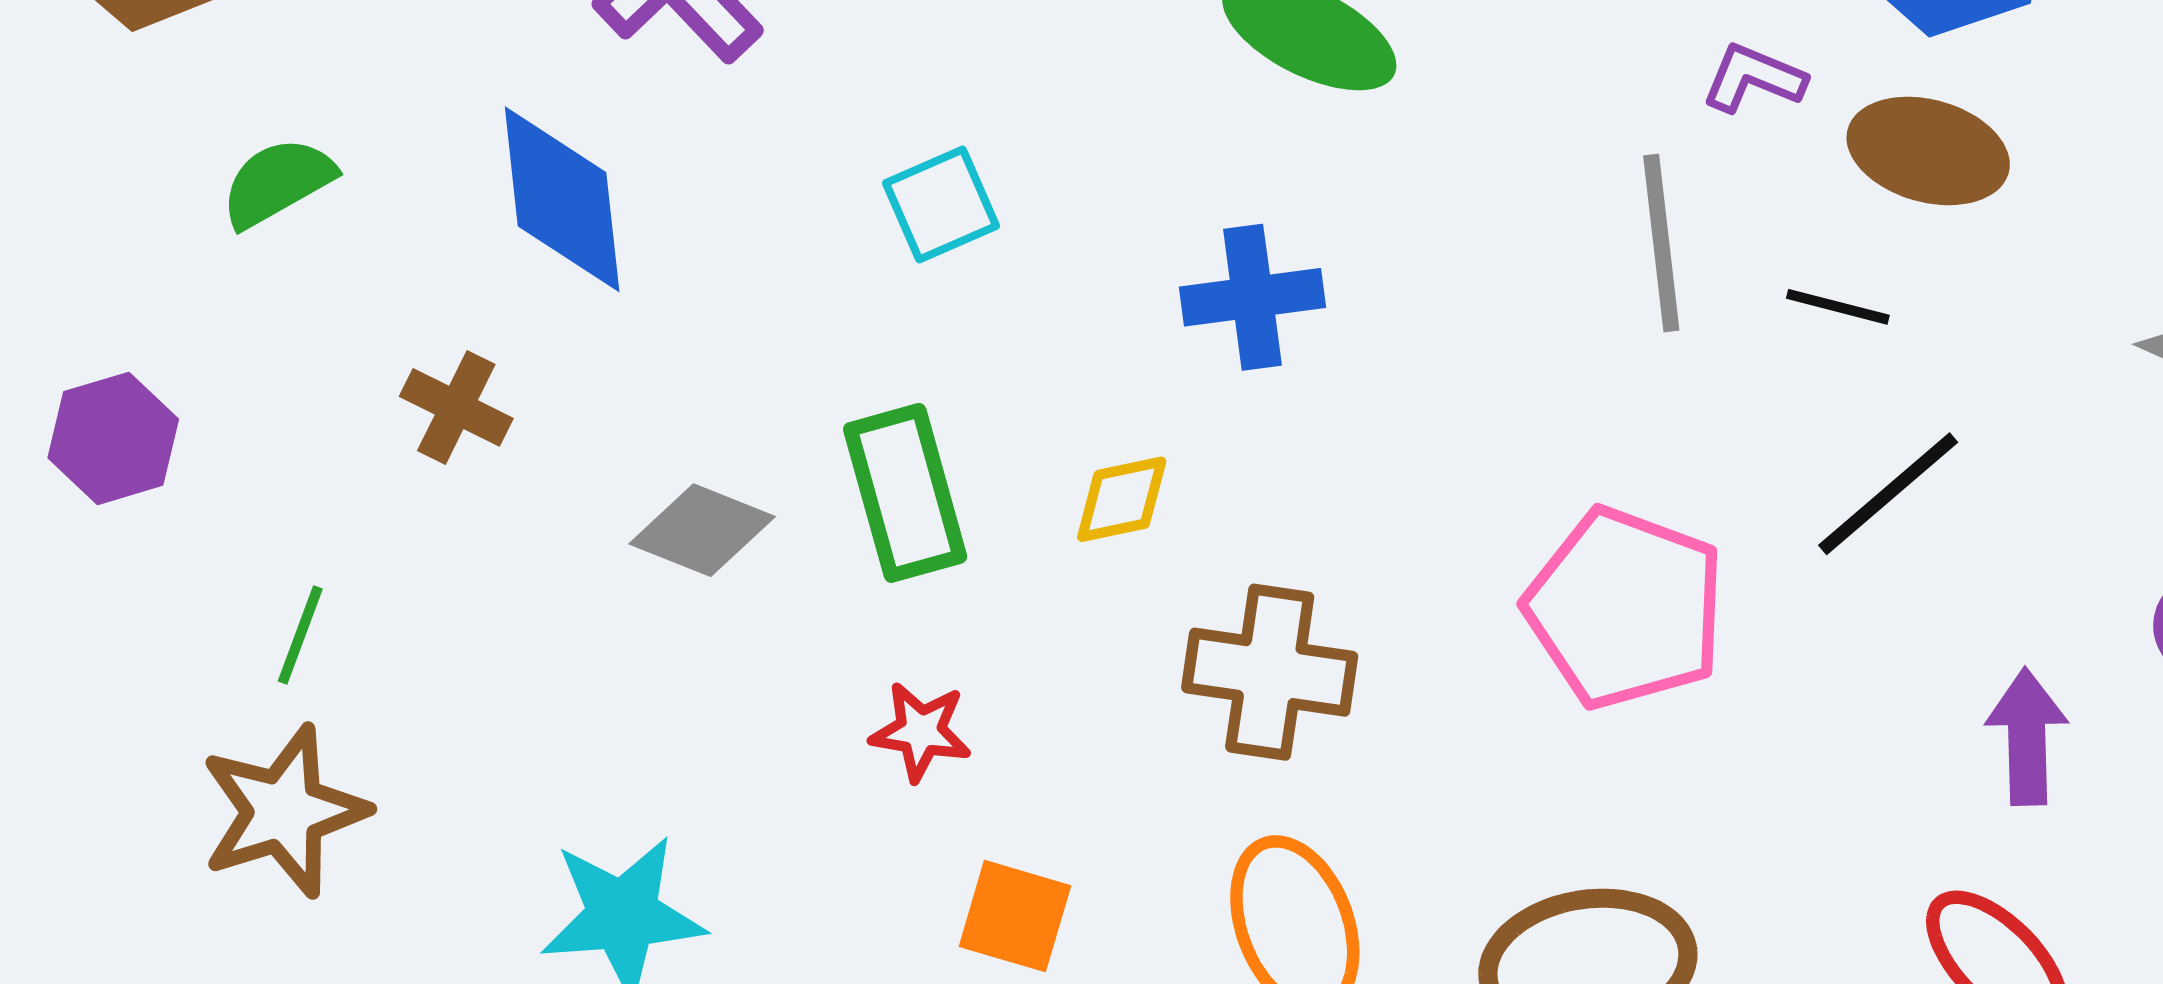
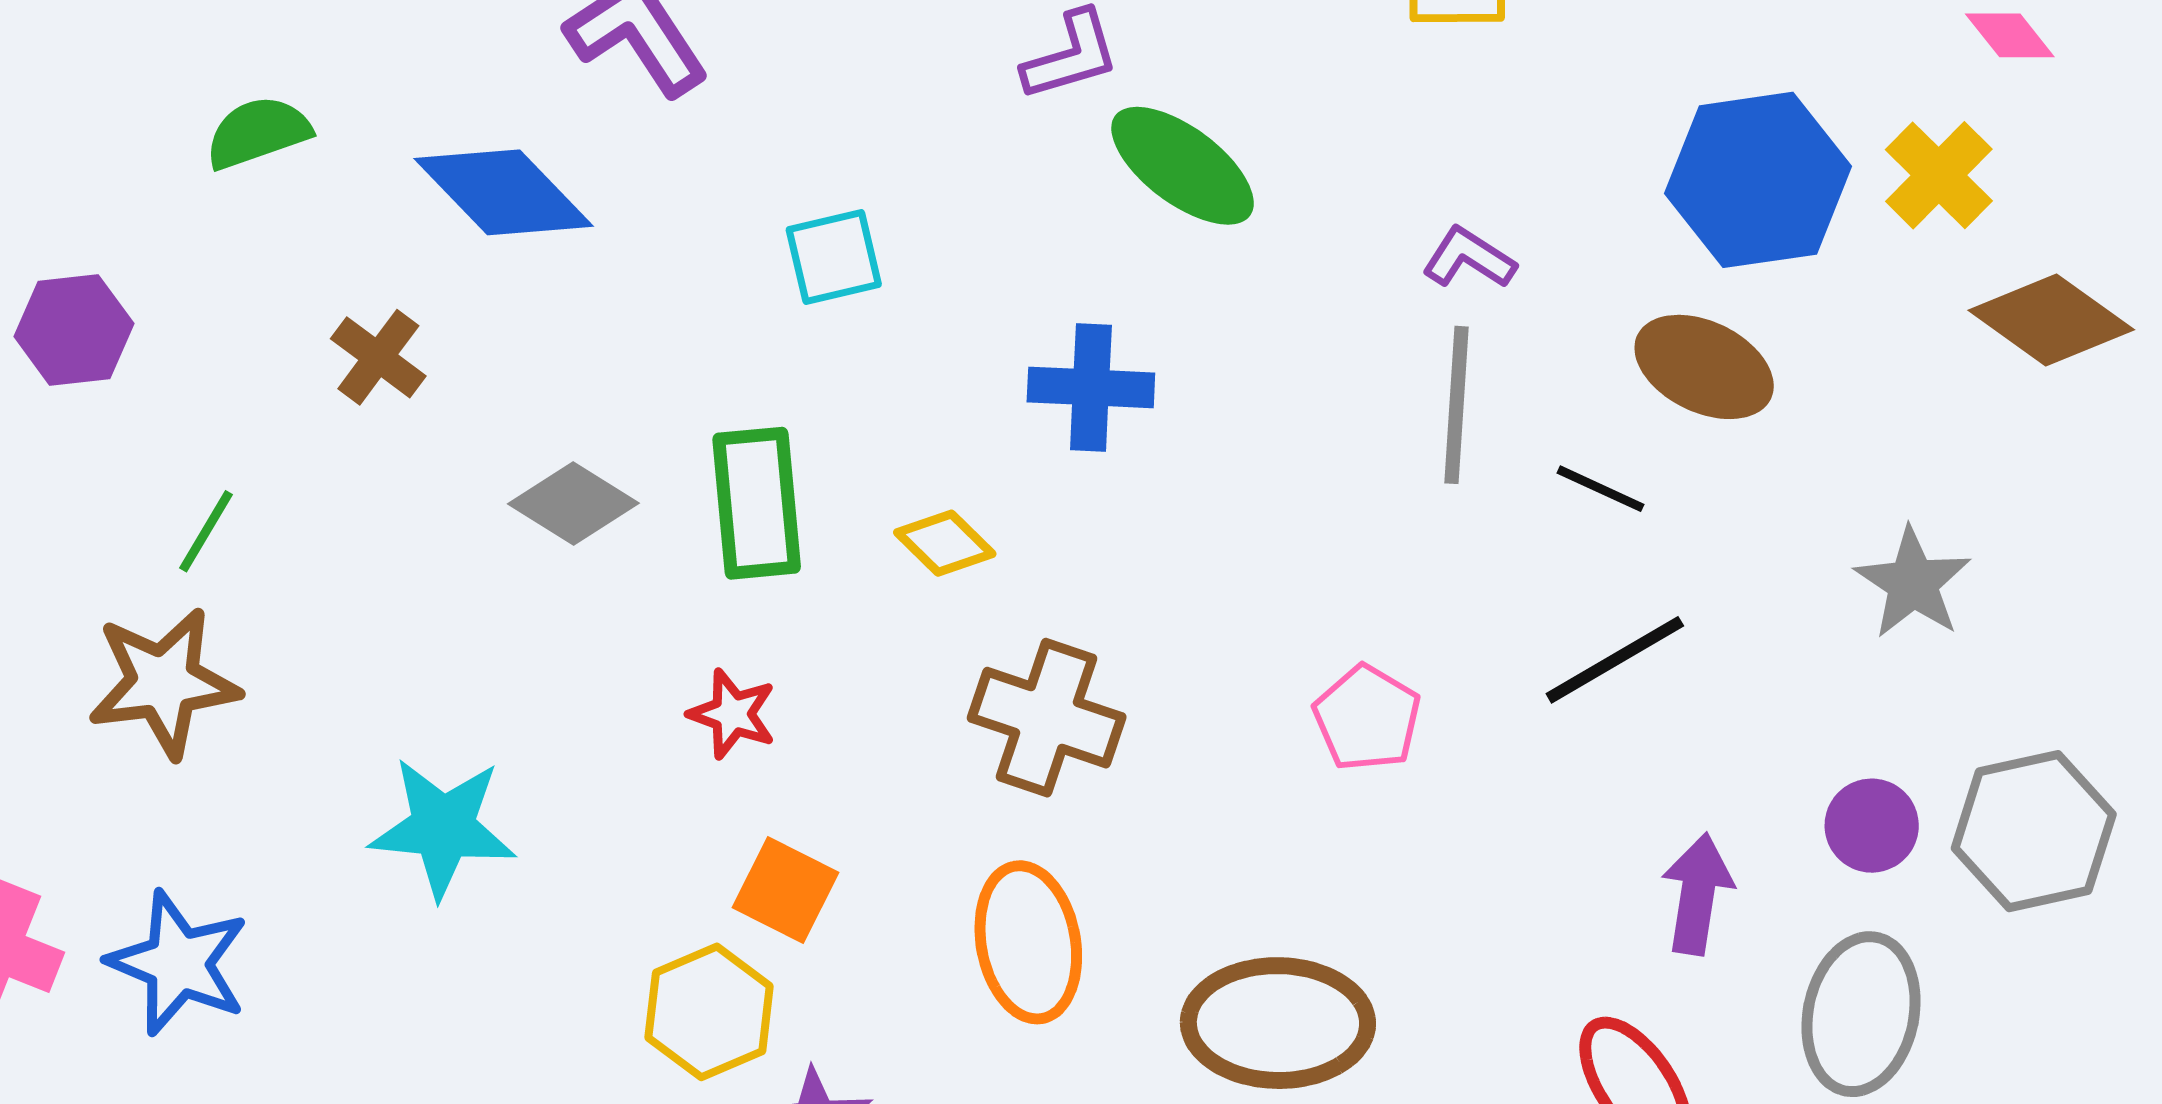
purple L-shape: (1754, 78) -> (1469, 258), moved
blue diamond: (562, 199) -> (504, 192), turned -48
yellow diamond: (1122, 499) -> (945, 543), turned 46
pink pentagon: (1625, 608) -> (1367, 718), size x0.6

